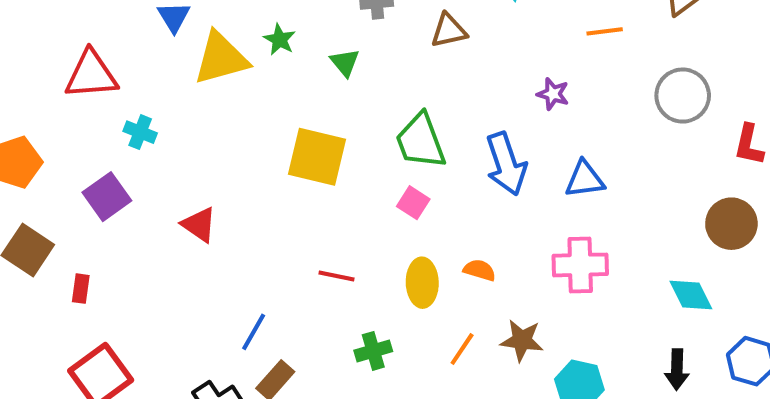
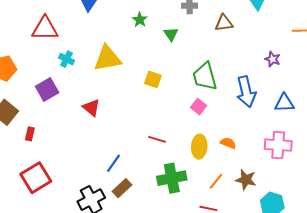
yellow triangle: (221, 58) -> (107, 58), moved
yellow square: (317, 157) -> (153, 79), size x0.6
green cross: (373, 351) -> (172, 178), size x1.6

